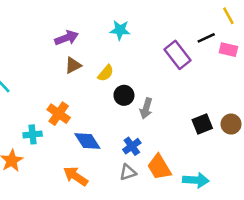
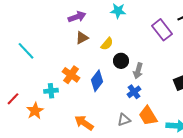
blue diamond: (87, 141) -> (97, 81), moved, turned 70
blue cross: (132, 146) -> (134, 92), moved

